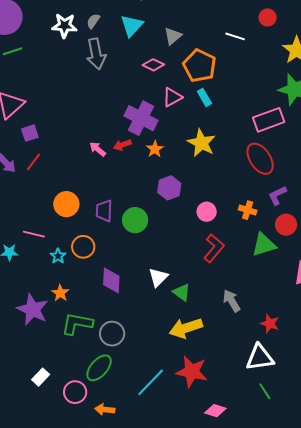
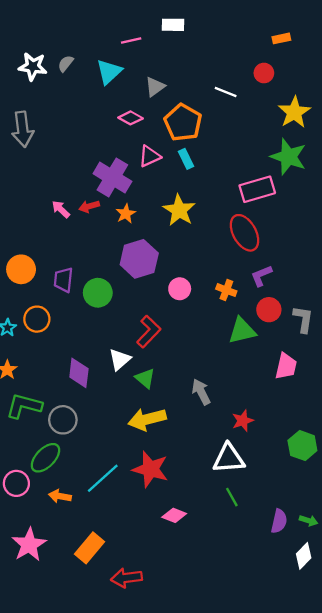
gray arrow: (96, 54) -> (23, 129), moved
purple hexagon: (169, 188) -> (139, 259), size x1.4
red L-shape: (214, 248) -> (149, 332), moved
purple diamond: (111, 280) -> (79, 373), moved
red star: (270, 324) -> (243, 421), turned 30
orange arrow: (105, 410) -> (60, 496), moved

